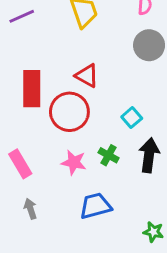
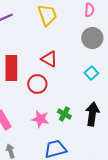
red circle: (69, 112) -> (37, 84), size x0.7
cyan square: (132, 118) -> (91, 73), moved

